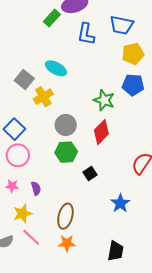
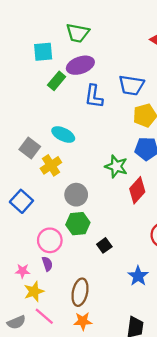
red diamond: (101, 132) -> (137, 190), moved
pink circle: (18, 155) -> (50, 240), moved
pink star: (12, 186) -> (23, 271), moved

